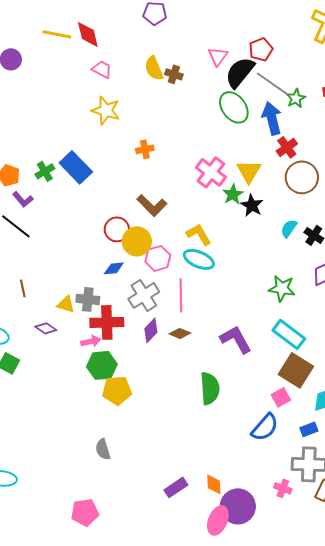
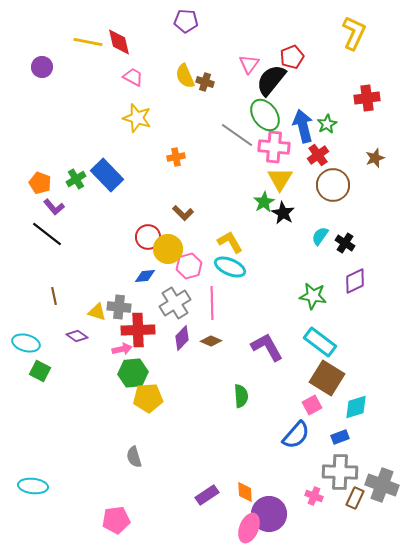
gray line: (272, 83) -> (237, 135), moved
green star: (296, 98) -> (327, 124), moved
pink cross: (211, 172) -> (274, 147), moved, turned -32
brown L-shape: (152, 205) -> (183, 213), size x0.7
green semicircle: (210, 388) -> (241, 396), size x0.7

